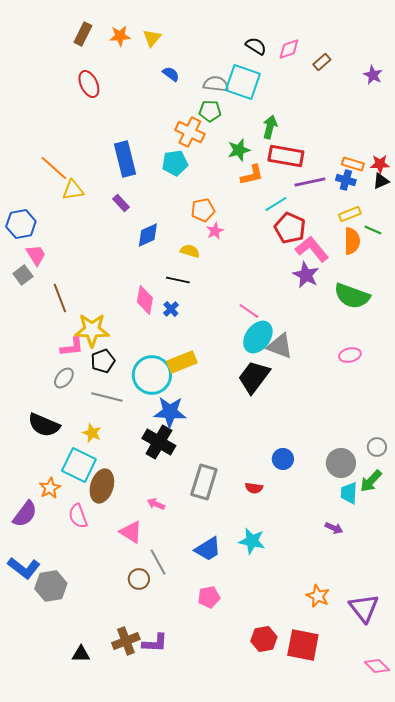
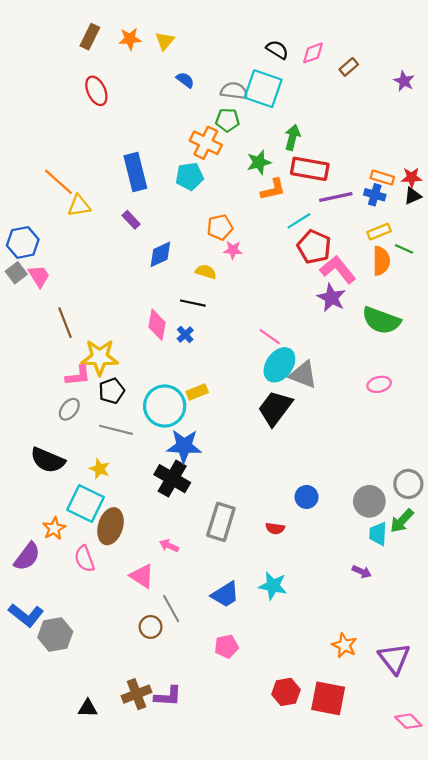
pink star: (215, 231) -> (233, 250), turned 30
gray square: (23, 275) -> (16, 273), moved
yellow rectangle: (182, 362) -> (197, 392), size x0.7
gray circle: (377, 447) -> (408, 484), size x1.4

